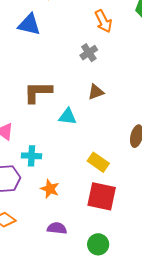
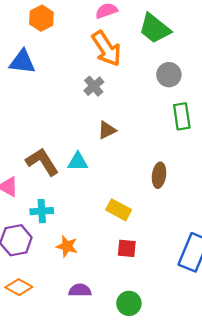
orange arrow: (103, 21) -> (106, 49), size x1.4
brown L-shape: (38, 92) -> (42, 162), moved, turned 64
red square: (102, 196) -> (127, 248), size x0.6

